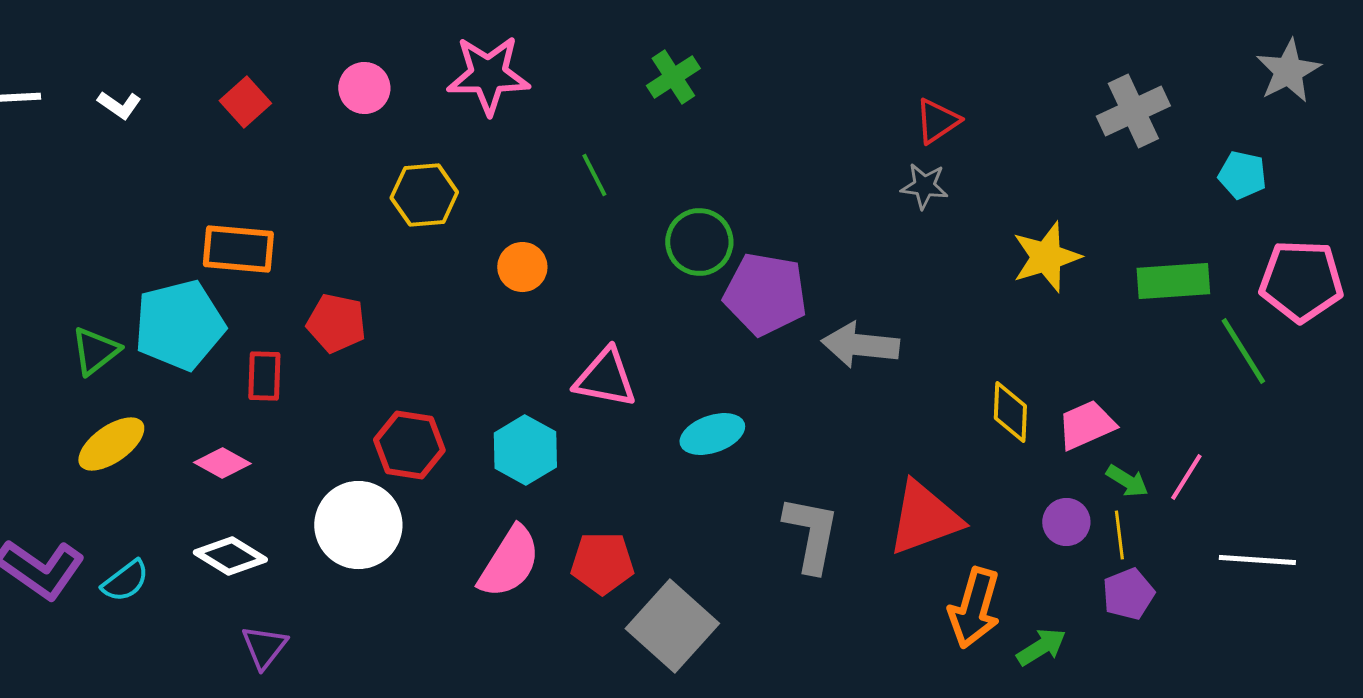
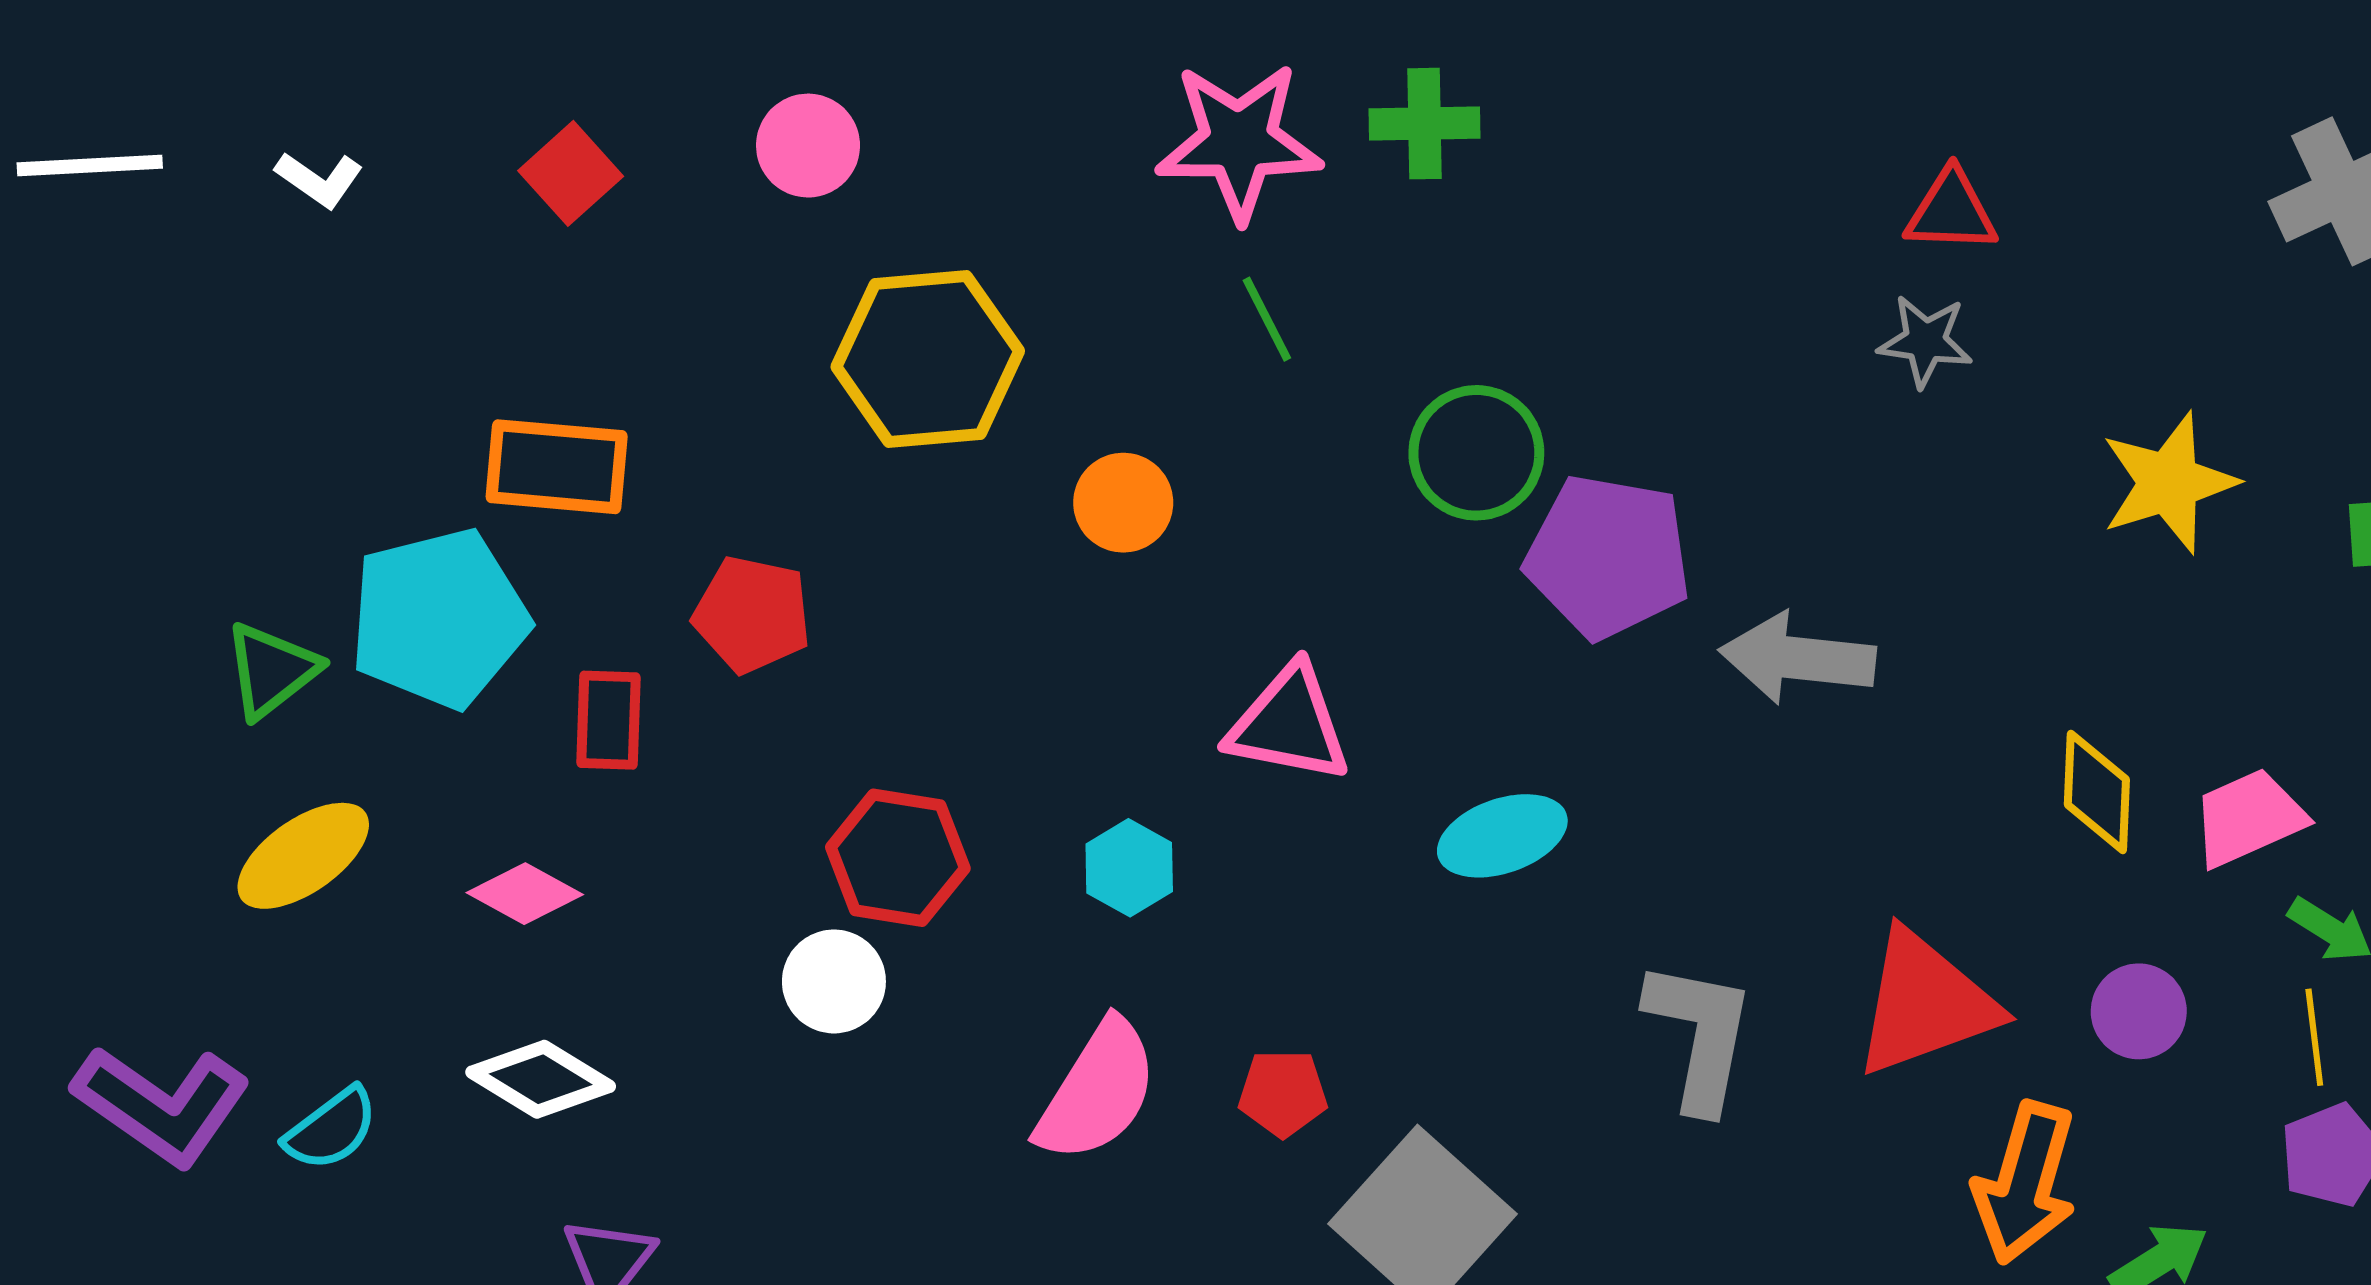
pink star: (488, 75) -> (1239, 142), moved
green cross: (673, 77) -> (1424, 124), turned 32
red triangle: (937, 121) -> (1951, 211), turned 36
yellow hexagon: (424, 195) -> (928, 359), size x1.4
cyan hexagon: (525, 450) -> (1129, 868), size x0.7
purple circle: (1066, 522) -> (2139, 1011), moved
white circle: (358, 525) -> (834, 981), moved, size x0.6
red pentagon: (602, 563) -> (1283, 1093), size x0.7

